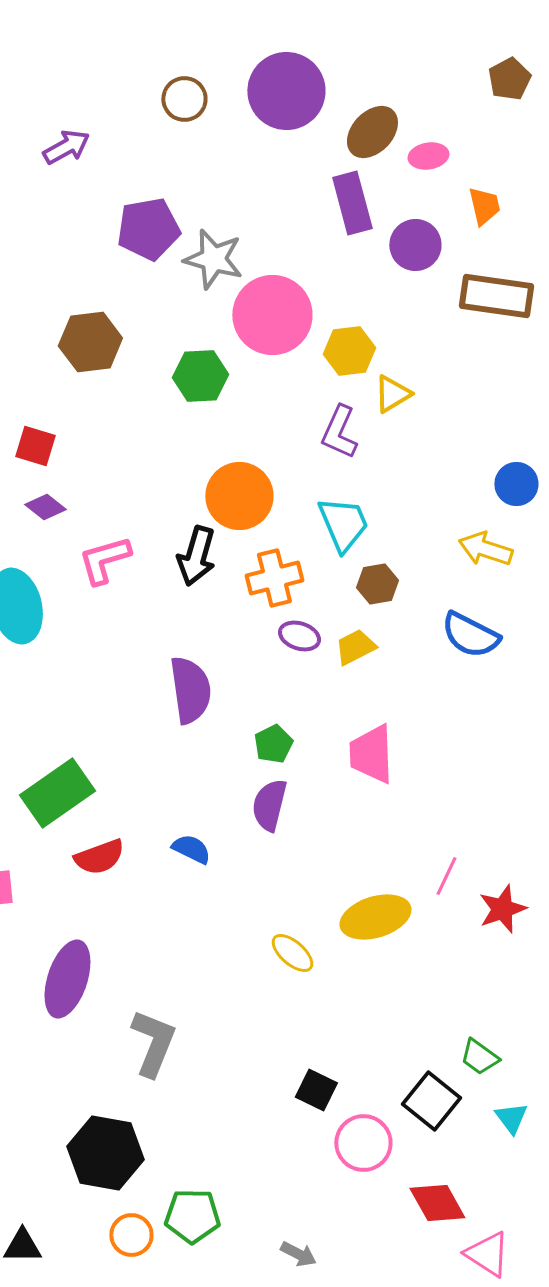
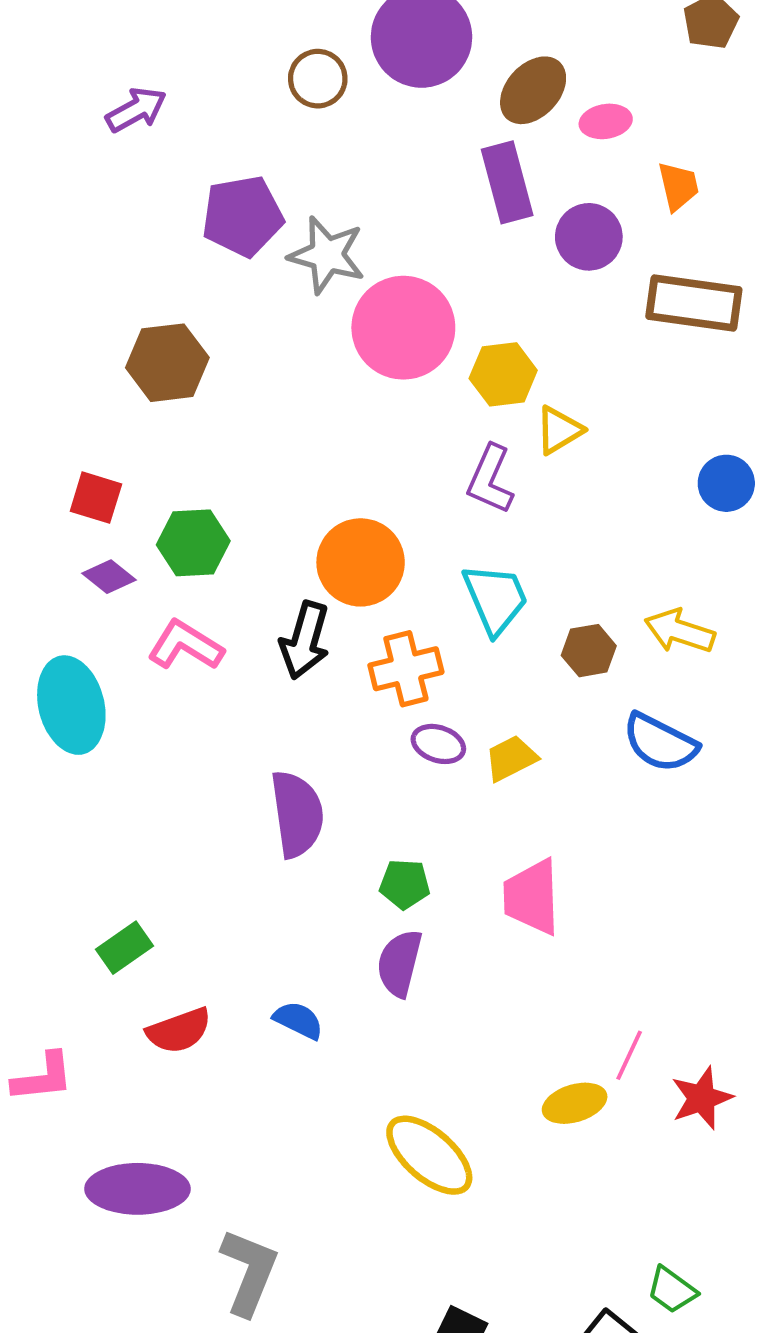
brown circle: (184, 99) -> (318, 79), moved
green hexagon: (200, 376) -> (193, 543), moved
blue circle: (516, 484) -> (726, 483), moved
pink L-shape: (104, 560) -> (185, 645), turned 48
brown hexagon: (377, 584) -> (589, 651), moved
green pentagon: (273, 744) -> (405, 884), turned 30
green rectangle: (57, 793) -> (125, 948), size x0.6
yellow ellipse: (375, 917) -> (575, 1103), moved, size x0.7
yellow ellipse: (292, 953) -> (429, 1155), size x1.6
purple ellipse: (67, 979) -> (137, 1189), turned 72

